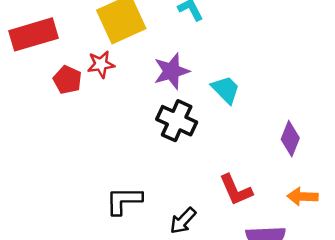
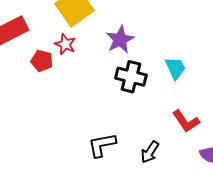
red star: (101, 64) -> (65, 44), turned -30
cyan trapezoid: (226, 90) -> (175, 68), moved, turned 30

